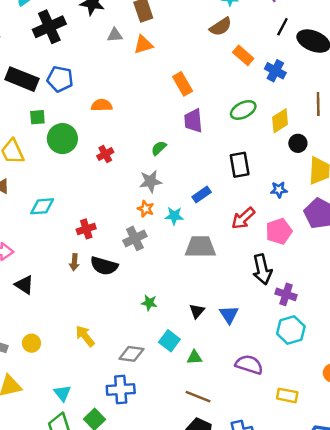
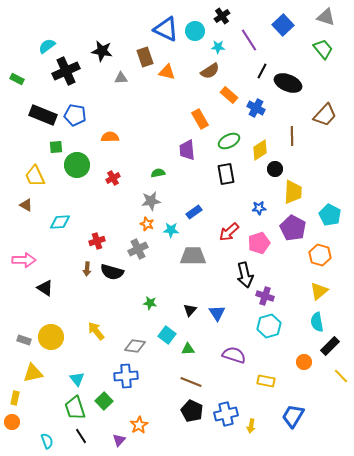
orange triangle: (143, 45) -> (167, 72), moved, turned 30
orange rectangle: (183, 84) -> (200, 119), moved
green semicircle: (159, 148) -> (158, 173), turned 32
black rectangle: (240, 165) -> (226, 174), moved
yellow circle: (31, 343) -> (51, 337), size x1.6

